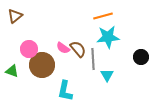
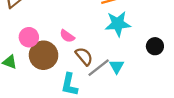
brown semicircle: (78, 49) -> (84, 56), moved
gray line: (93, 59) -> (99, 68), moved, turned 55

